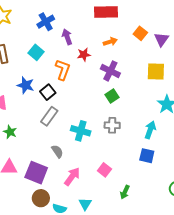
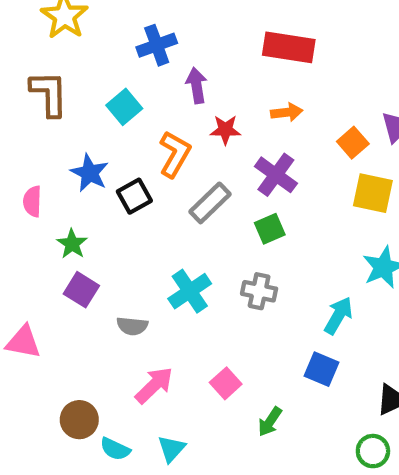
orange square: (140, 33) -> (353, 143), moved
gray rectangle: (49, 116) -> (210, 203), moved
cyan cross: (81, 131) -> (190, 291), turned 30
green star: (10, 132) -> (72, 244), moved
gray semicircle: (57, 151) -> (132, 326), turned 120
purple square: (36, 173) -> (81, 290), moved, size x0.7
green arrow: (125, 192) -> (270, 422), moved

